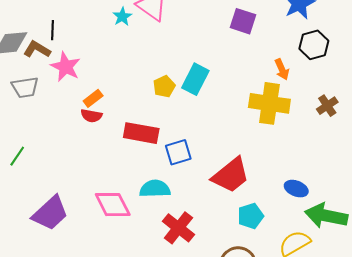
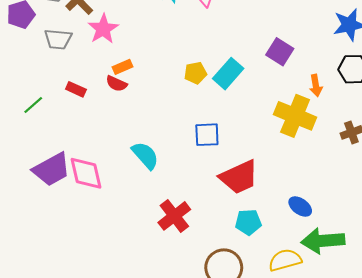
purple square: (243, 21) -> (280, 52), moved
red rectangle: (141, 133) -> (76, 89), moved, size x0.6
blue square: (178, 152) -> (207, 135), moved
cyan semicircle: (155, 189) -> (145, 155), moved, turned 36
pink diamond: (113, 205) -> (86, 173), moved
green arrow: (326, 216) -> (323, 241), turned -30

